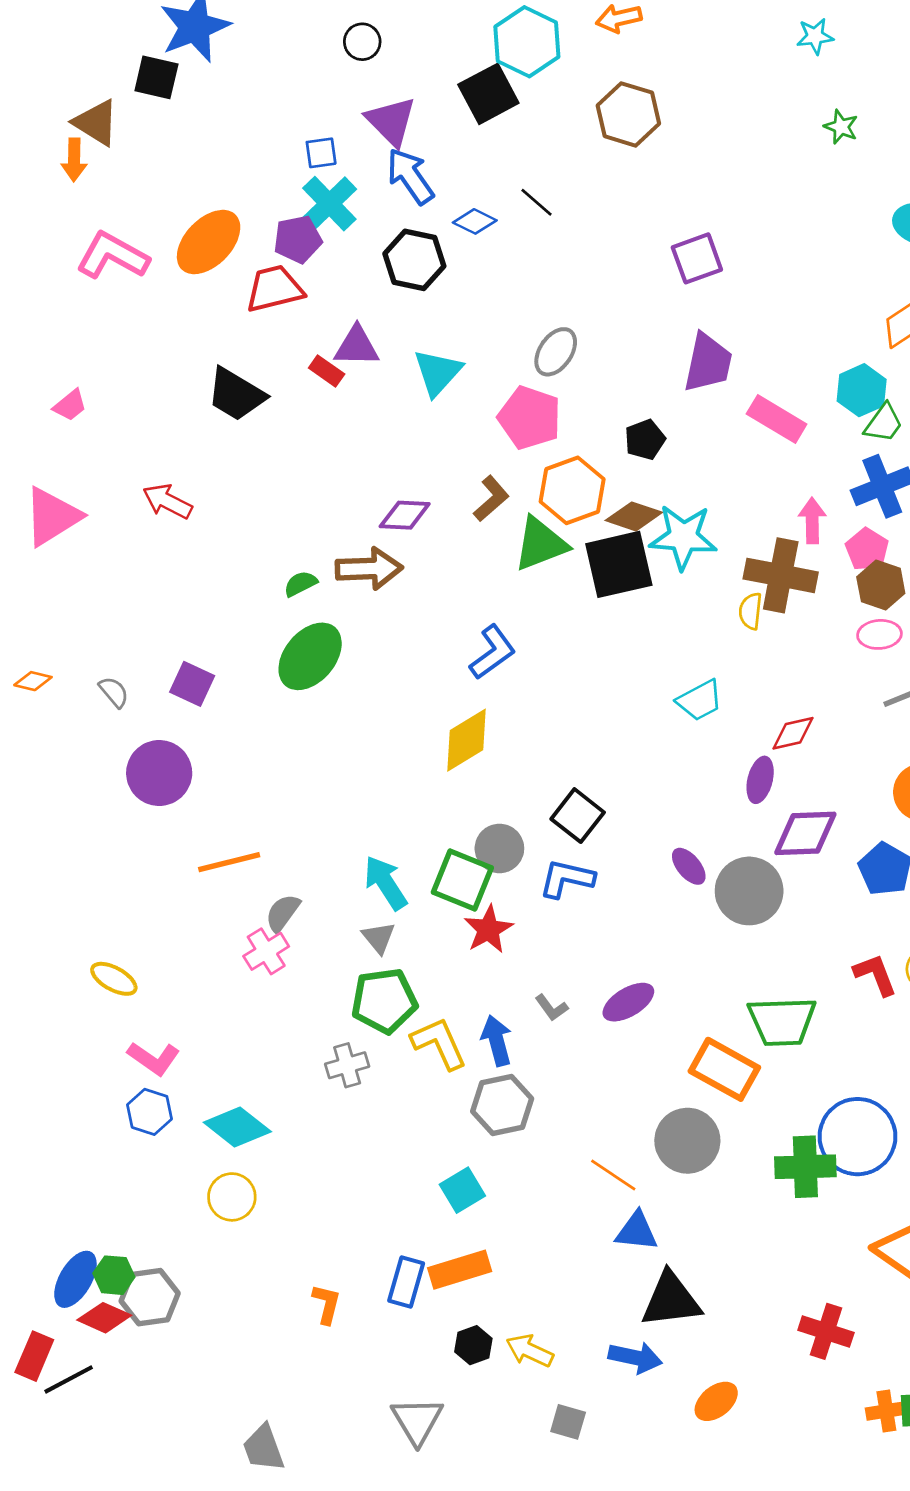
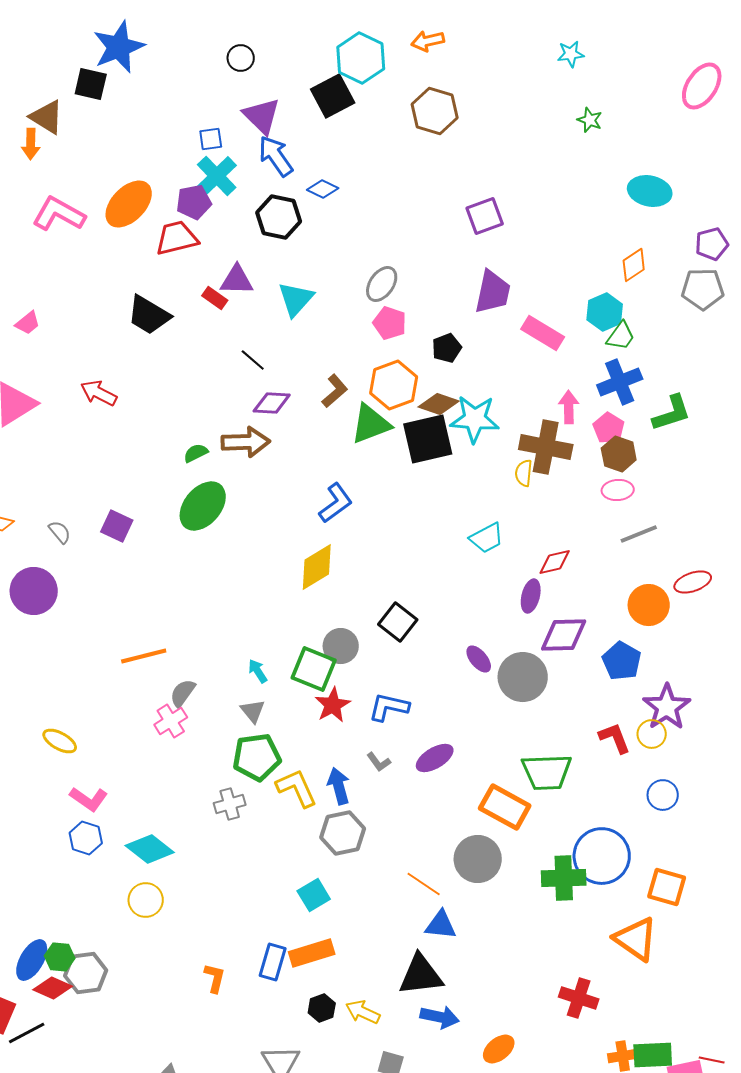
black line: (536, 202) -> (253, 360), moved
pink pentagon: (530, 418) -> (390, 323), moved, size x0.7
purple circle: (159, 773) -> (34, 591), moved
blue L-shape: (567, 879) -> (389, 707), moved
cyan arrow: (386, 883) -> (258, 671), size x0.6
black triangle: (671, 1300) -> (421, 975), moved

